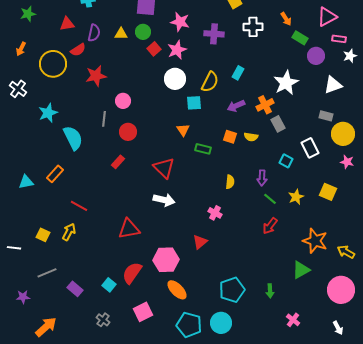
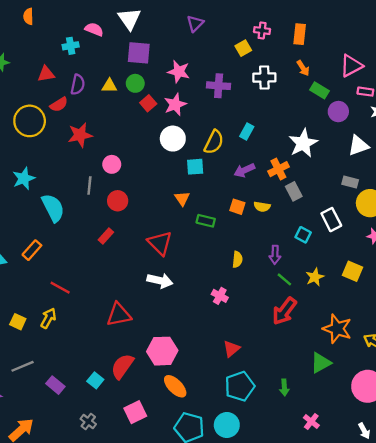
red arrow: (270, 226) -> (284, 311), size x1.4
red triangle: (200, 242) -> (232, 349), moved

